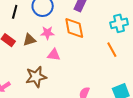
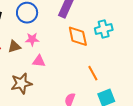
orange diamond: (74, 28) -> (78, 36), moved
orange line: (112, 50) -> (93, 73), moved

